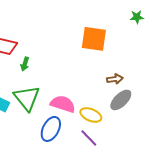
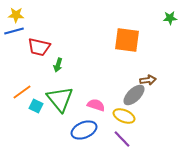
gray ellipse: (121, 100) -> (134, 95), moved
pink semicircle: (63, 104) -> (96, 105), size x0.7
blue ellipse: (51, 129) -> (84, 130), turned 40

